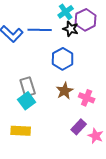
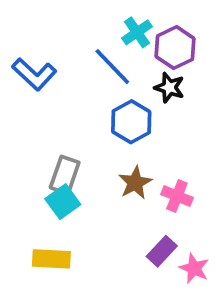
black star: (71, 29) -> (169, 88), moved
blue line: (40, 30) -> (112, 67), moved, turned 45
gray rectangle: (28, 87) -> (65, 175), turned 36

